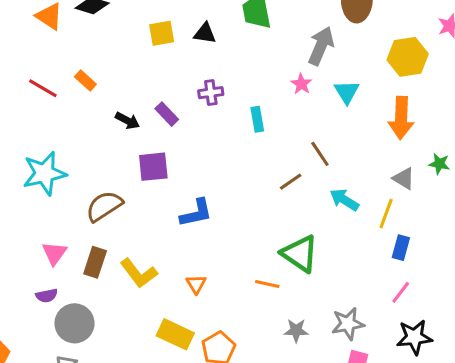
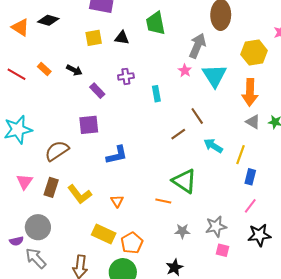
cyan triangle: (347, 92) -> (214, 76), size x1.5
black arrow: (127, 121) -> (74, 70), moved
gray triangle: (404, 178) -> (253, 122), moved
purple semicircle: (47, 296) -> (16, 241), moved

